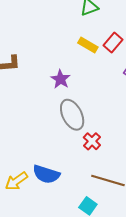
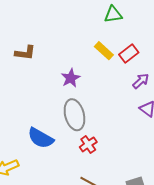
blue semicircle: (46, 174) -> (41, 138), moved

